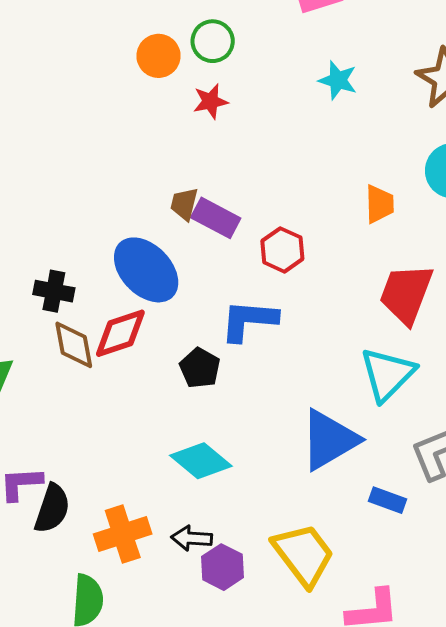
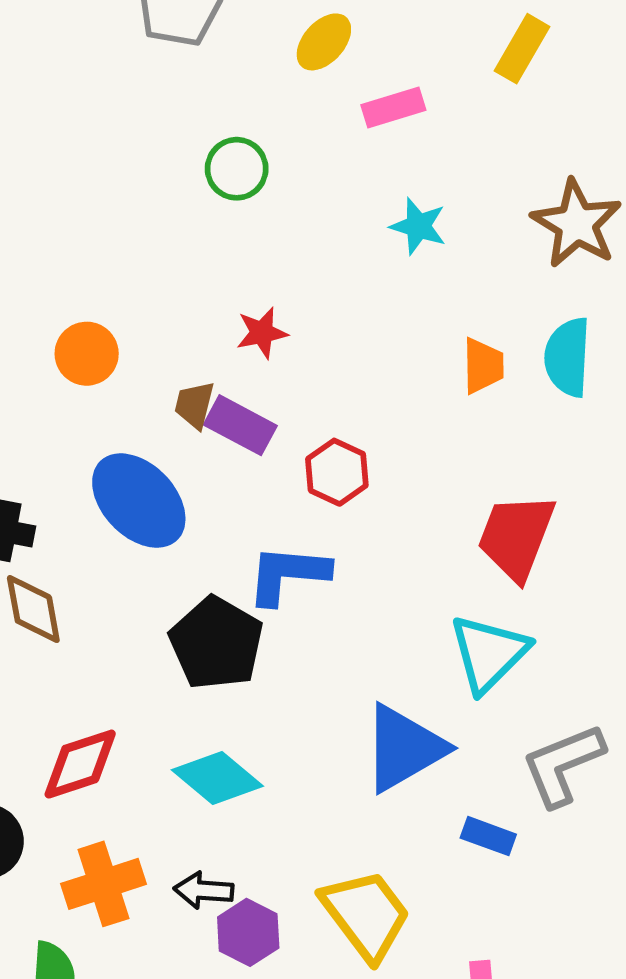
orange circle: (158, 56) -> (87, 354), moved
red star: (210, 101) -> (262, 333), moved
orange trapezoid: (380, 204) -> (483, 366), moved
red diamond: (120, 333) -> (80, 764), moved
black pentagon: (200, 368) -> (216, 643), size x1.6

